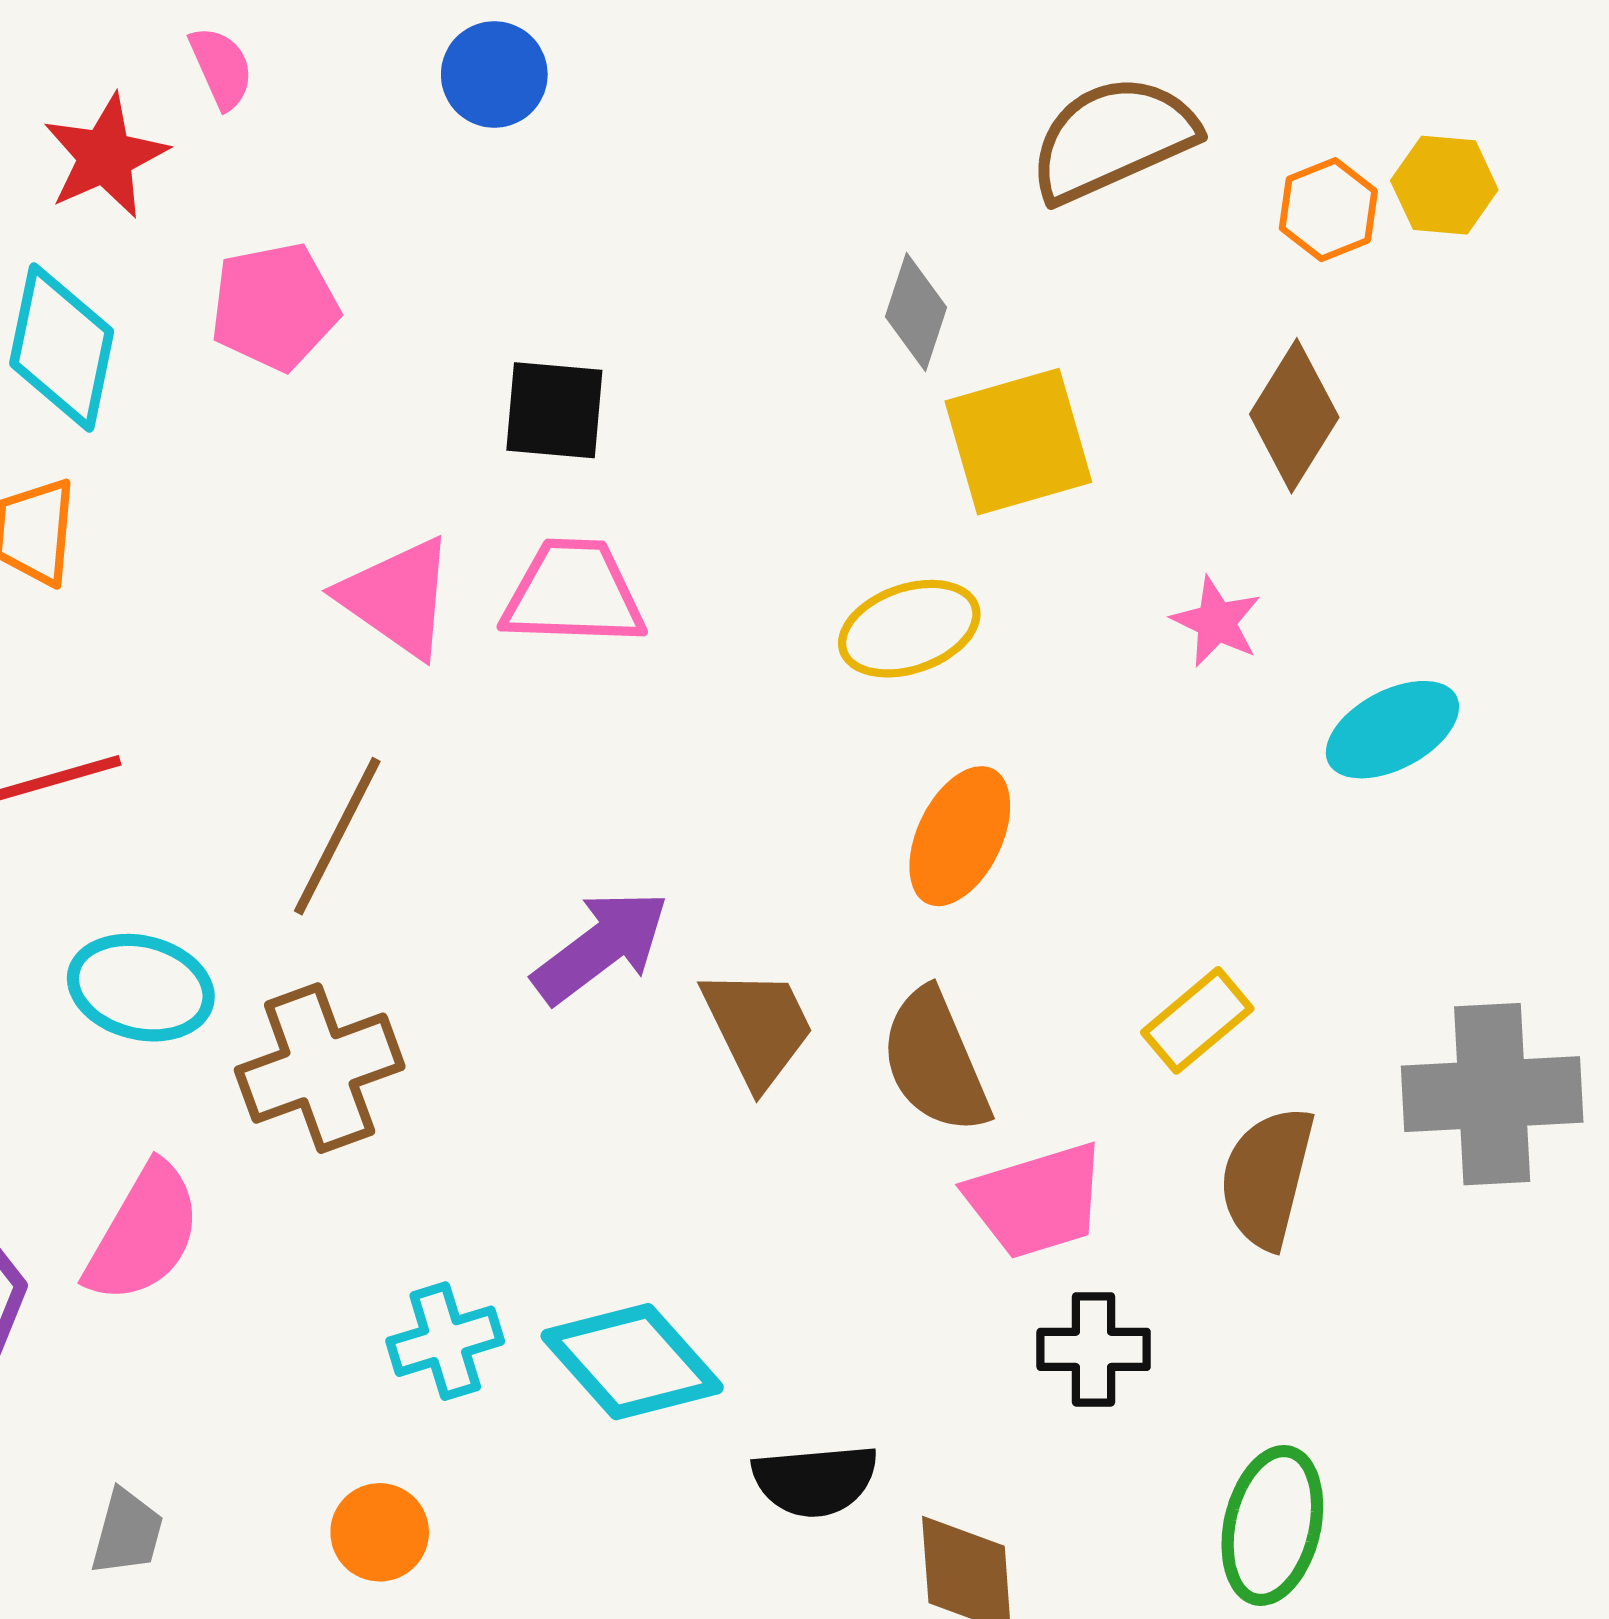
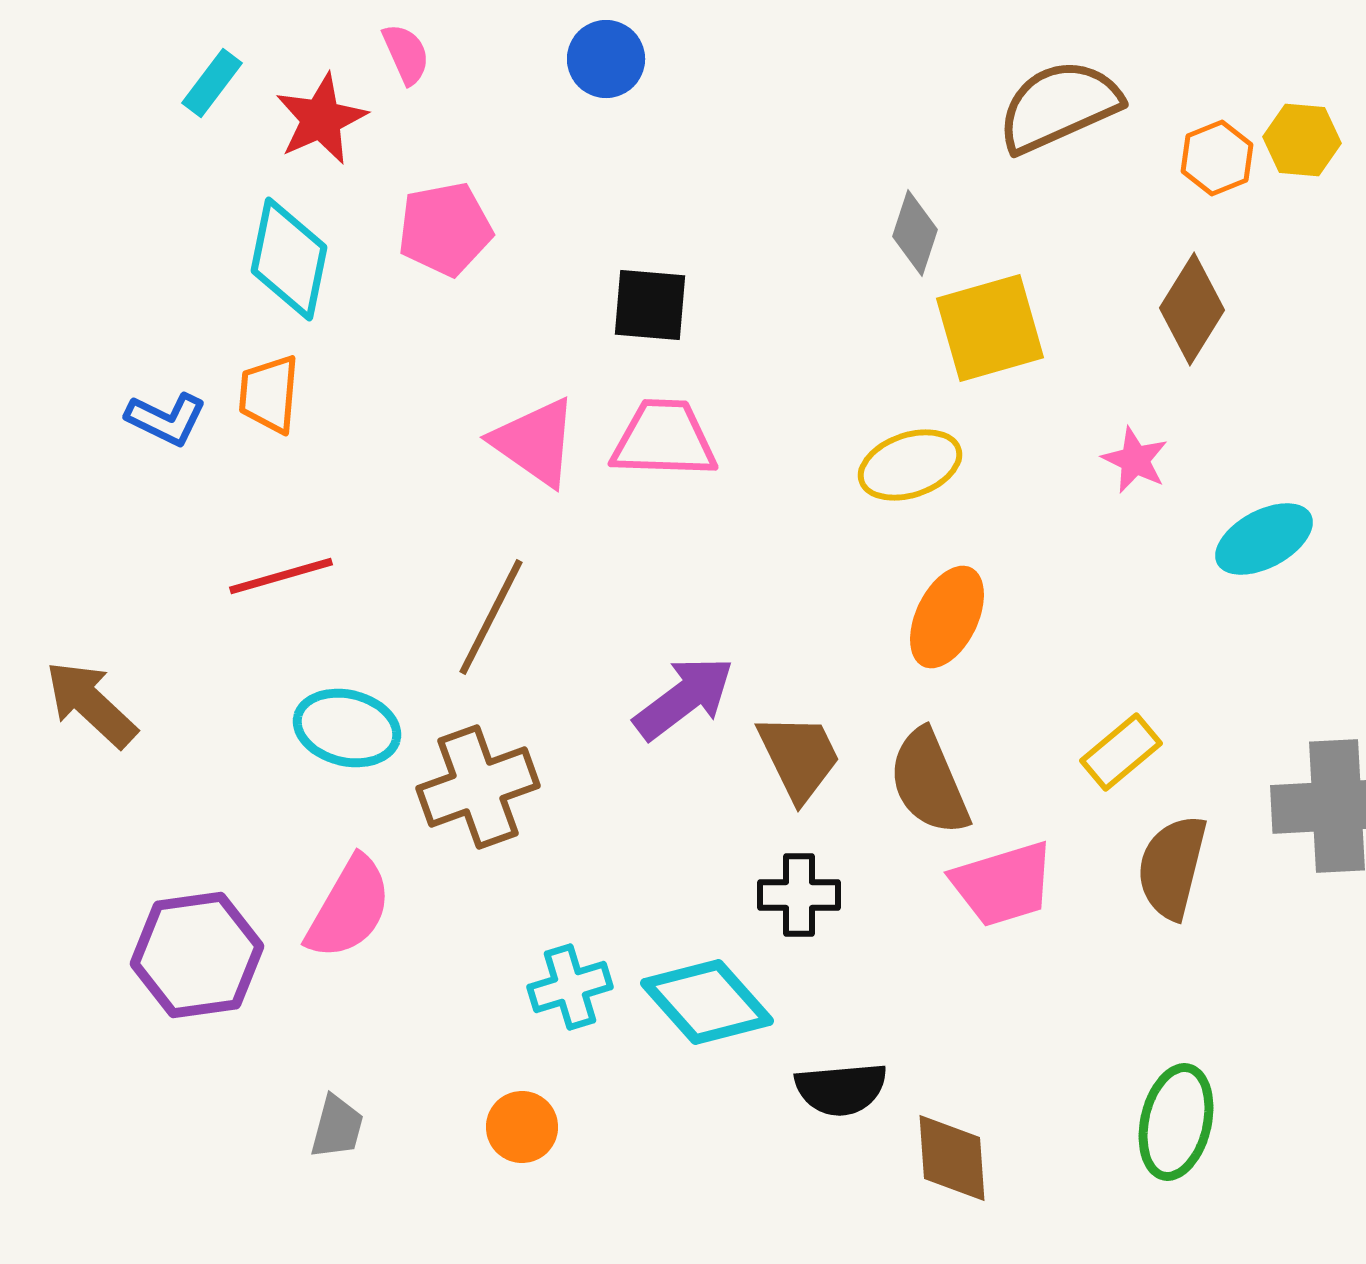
black cross: (1094, 1349) -> (799, 895), moved

